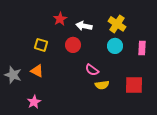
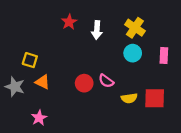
white arrow: (84, 26) -> (97, 30), turned -98
yellow square: (41, 45) -> (30, 60), moved
red circle: (73, 45) -> (84, 83), moved
yellow semicircle: (102, 85) -> (129, 98), moved

